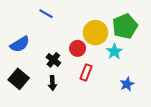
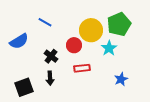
blue line: (46, 14) -> (45, 22), moved
red rectangle: (86, 73) -> (82, 68), turned 63
black square: (19, 79) -> (24, 87), moved, turned 30

